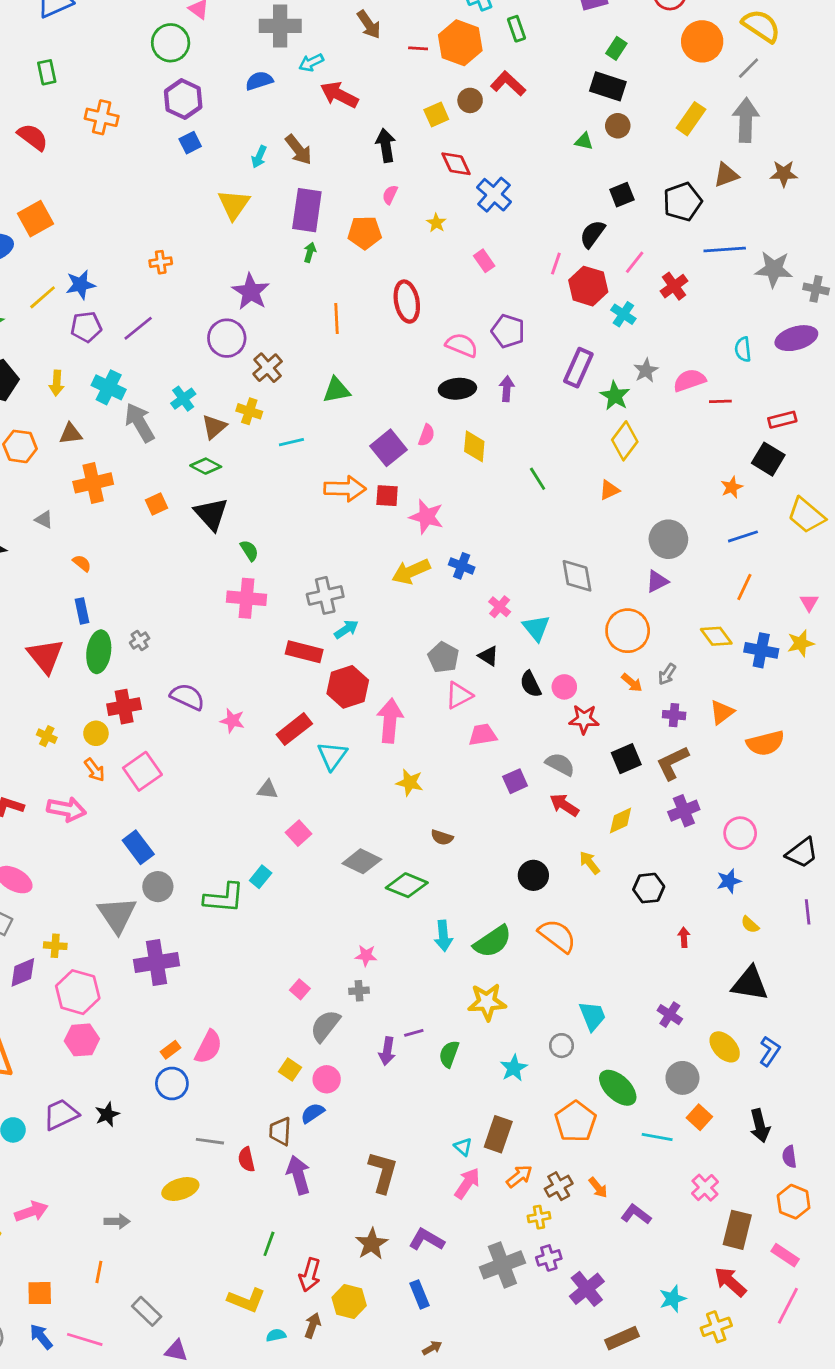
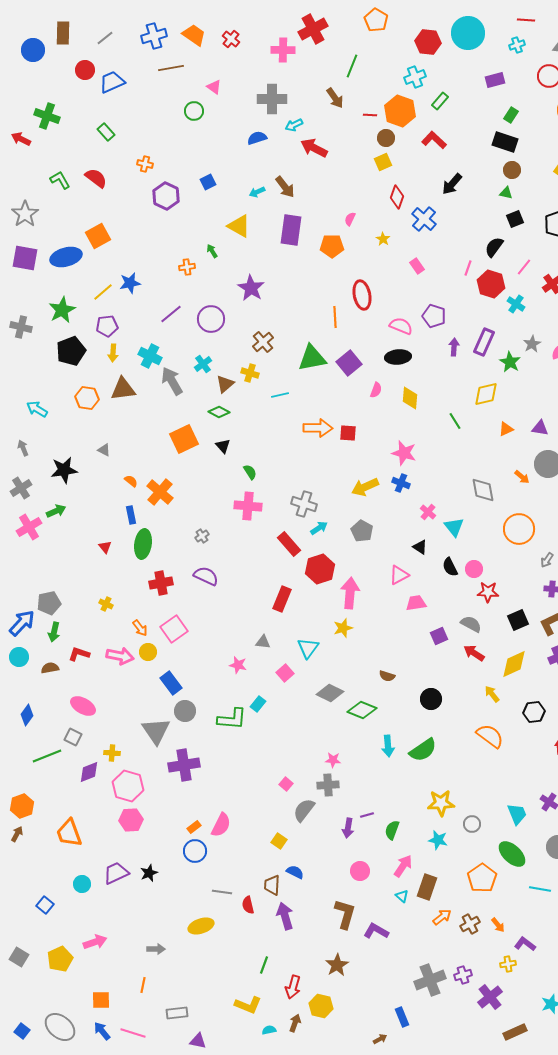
green rectangle: (516, 29) -> (440, 101), turned 60
green circle: (171, 43) -> (194, 111), size x0.7
green rectangle: (47, 72) -> (106, 132), turned -30
purple hexagon: (183, 99) -> (166, 196), moved
brown circle: (470, 100) -> (386, 138), moved
orange cross: (102, 117) -> (145, 164), size x0.7
green triangle: (584, 141) -> (506, 193), moved
black arrow: (386, 145) -> (452, 184), moved, turned -130
cyan arrow: (259, 157) -> (257, 192), turned 42
red diamond: (456, 164) -> (397, 197), turned 45
yellow triangle: (234, 205) -> (239, 226), turned -35
green arrow: (310, 252) -> (212, 251), moved, turned -48
orange line: (336, 318) -> (335, 317), moved
purple pentagon: (86, 327) -> (107, 326), moved
purple circle: (227, 338) -> (211, 319), moved
purple arrow: (507, 389) -> (454, 347), moved
green triangle: (336, 390) -> (312, 358), size x1.4
brown triangle: (71, 434) -> (123, 389), size x1.5
yellow diamond: (625, 441) -> (486, 394), moved, turned 40
purple square: (389, 448) -> (349, 363), moved
orange cross: (93, 483) -> (160, 492), moved, turned -36
orange square: (156, 504) -> (184, 439), size x1.8
black triangle: (211, 514) -> (223, 446), size x0.6
pink star: (426, 517) -> (404, 453), moved
purple triangle: (657, 581) -> (540, 428), moved, turned 36
gray cross: (325, 595) -> (304, 504), turned 30
gray cross: (140, 640) -> (202, 536), moved
red rectangle: (304, 652) -> (289, 544), turned 35
red triangle: (45, 656) -> (105, 547), size x0.5
gray pentagon: (443, 657) -> (362, 531), moved
orange arrow: (632, 683) -> (522, 477), moved
pink star: (232, 721) -> (238, 665), moved
red rectangle: (294, 729) -> (282, 599), turned -30
yellow circle: (96, 733) -> (148, 652), moved
cyan triangle: (332, 756) -> (308, 648), moved
yellow star: (410, 783) -> (343, 628), moved, turned -30
yellow diamond: (621, 821) -> (514, 664), size x1.4
black circle: (533, 875) -> (431, 699), moved
orange semicircle: (557, 936) -> (490, 736), moved
gray cross: (359, 991) -> (328, 785), size x1.5
yellow star: (487, 1002) -> (441, 803), moved
cyan trapezoid: (592, 1016) -> (517, 814), moved
cyan star: (514, 1068) -> (438, 840), turned -30
pink circle: (327, 1079) -> (360, 871), moved
blue semicircle: (313, 1113) -> (295, 872), turned 60
pink arrow: (467, 1183) -> (403, 866), moved
yellow cross: (539, 1217) -> (508, 964), moved
purple L-shape: (426, 1240) -> (376, 931), moved
blue rectangle: (419, 1294) -> (402, 1017), moved
gray rectangle: (147, 1311) -> (177, 1013), turned -50

